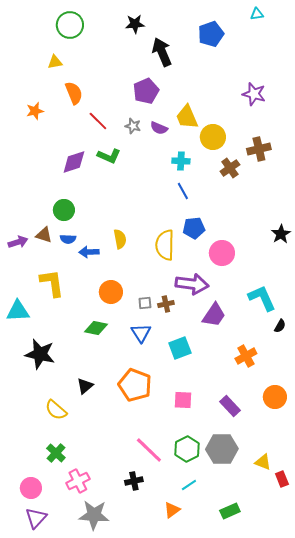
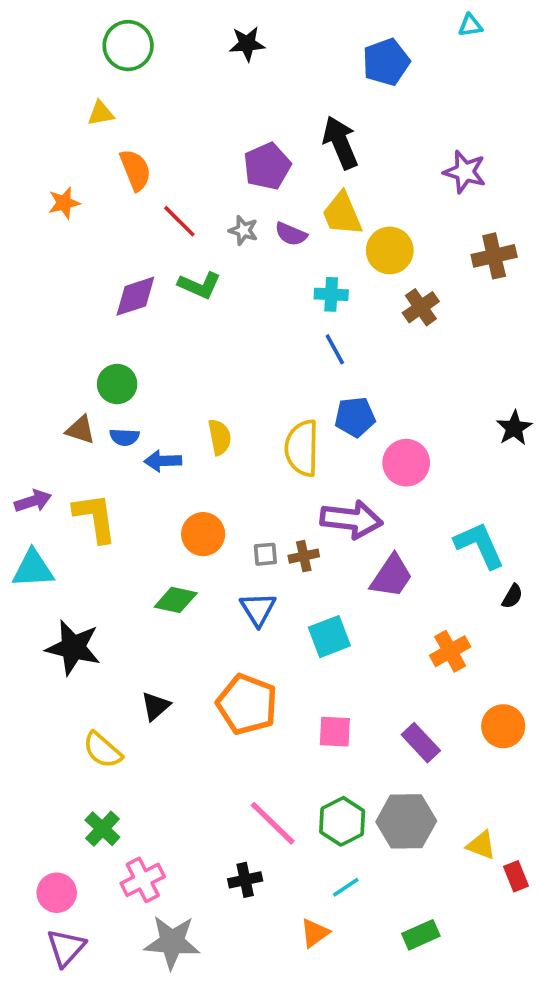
black arrow: (162, 52) -> (340, 143), moved
brown cross: (259, 149) -> (494, 256), moved
purple arrow: (18, 242) -> (33, 501), moved

